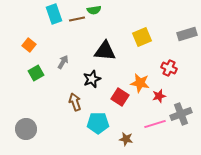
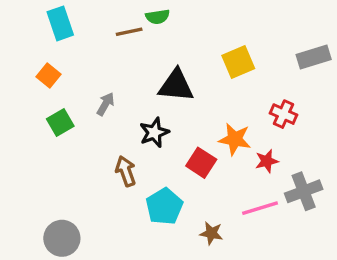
cyan rectangle: (54, 14) -> (60, 23), moved
cyan pentagon: (98, 123) -> (164, 206), turned -30
gray circle: (26, 129) -> (62, 238), moved

